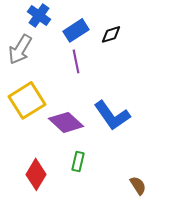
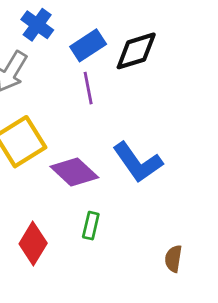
black diamond: (111, 34) -> (136, 51), size x1.6
brown semicircle: (138, 185) -> (173, 259), turned -138

